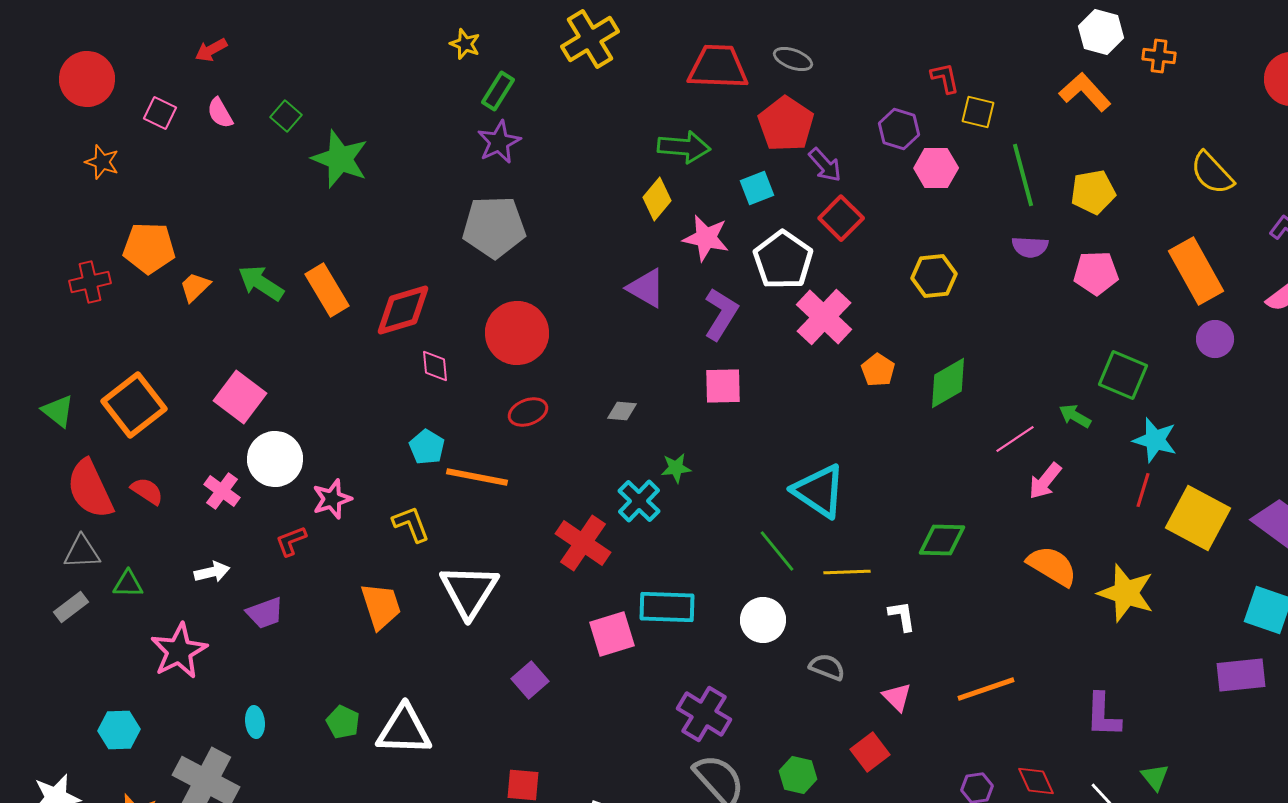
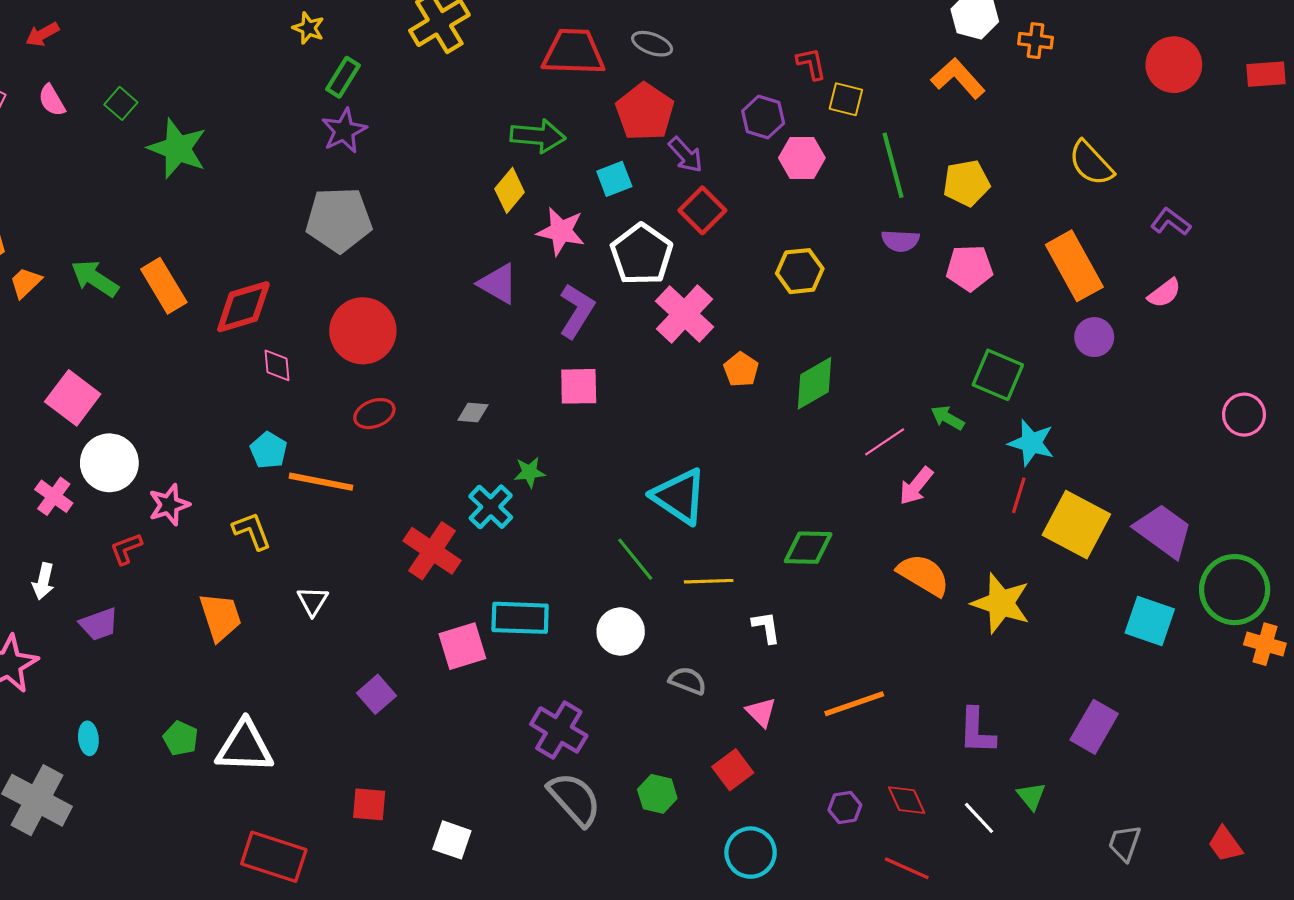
white arrow: (212, 572) -> (43, 581), turned 116
white triangle: (469, 591) -> (313, 601), size x0.5
purple rectangle: (1241, 675) -> (1094, 727), moved, turned -54

